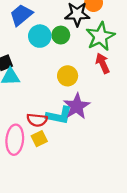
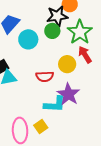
green circle: (61, 35) -> (52, 31), moved
yellow circle: (68, 76) -> (67, 64), moved
red semicircle: (37, 120) -> (45, 76), moved

